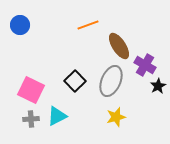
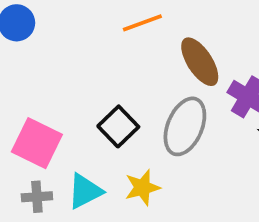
yellow star: (116, 117) -> (142, 188), moved

